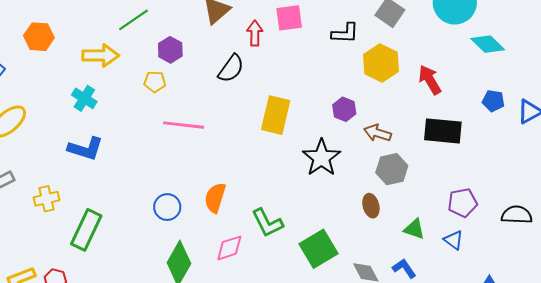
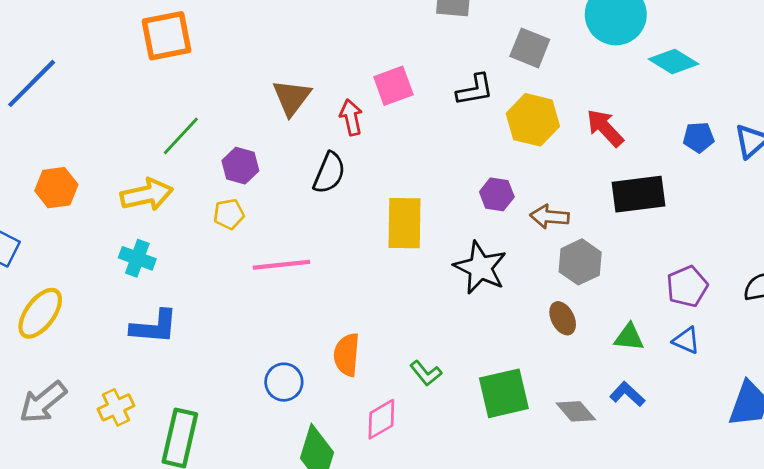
green L-shape: (267, 223) -> (426, 373), size x0.7
green square: (318, 249) -> (504, 393), turned 30

